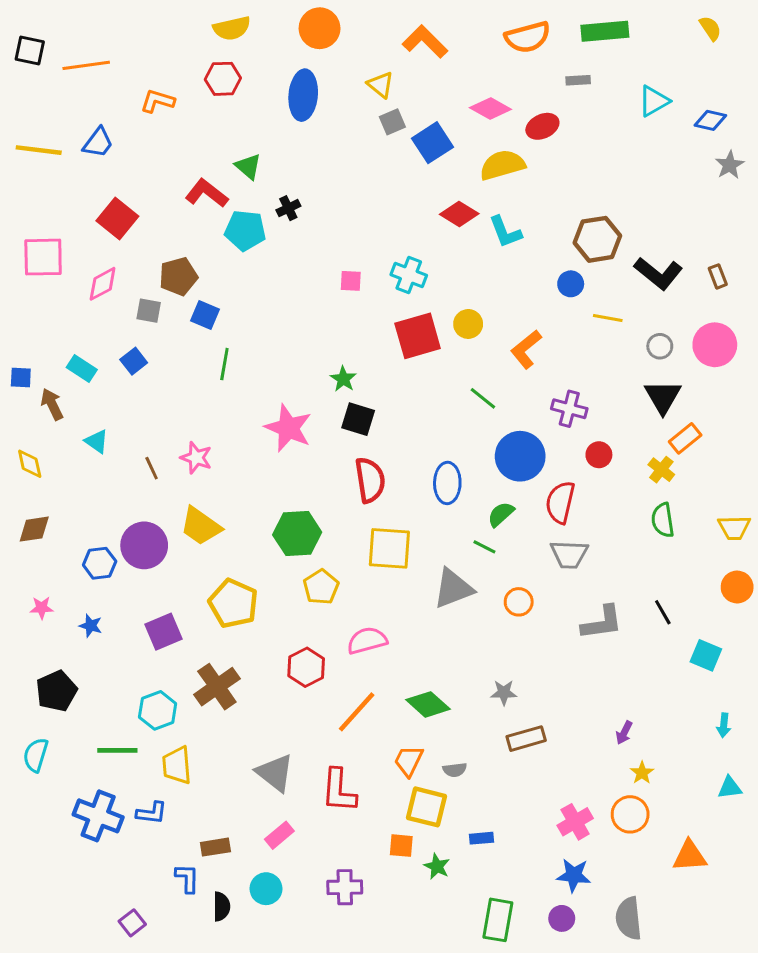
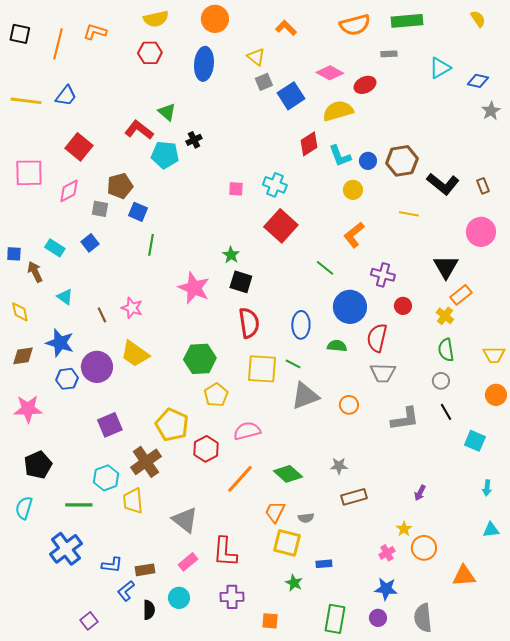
orange L-shape: (425, 42) -> (286, 28), size x0.7
orange line: (86, 65) -> (58, 44), turned -68
orange L-shape: (158, 101) -> (95, 32), moved
red diamond: (459, 214) -> (309, 144), turned -65
blue circle: (571, 284) -> (368, 161), moved
yellow circle: (468, 324) -> (353, 190), moved
red square: (418, 336) -> (281, 226), turned -32
gray circle: (660, 346) -> (441, 381), moved
green semicircle: (501, 514) -> (337, 346), turned 48
green line: (484, 547) -> (293, 364), moved
yellow pentagon: (233, 603) -> (172, 425), moved
pink star: (42, 608) -> (28, 409), size x1.8
blue star: (91, 626) -> (60, 343), moved, size x1.8
yellow trapezoid: (177, 765) -> (133, 501), moved
yellow star: (642, 773) -> (404, 529), moved
red L-shape: (339, 791) -> (225, 552), moved
blue L-shape: (152, 813) -> (112, 565), moved
blue cross: (98, 816) -> (66, 549), turned 32
pink cross: (575, 822) -> (387, 553), size x0.7
orange square: (401, 846) -> (270, 621), moved
blue L-shape: (187, 878) -> (126, 591), turned -130

